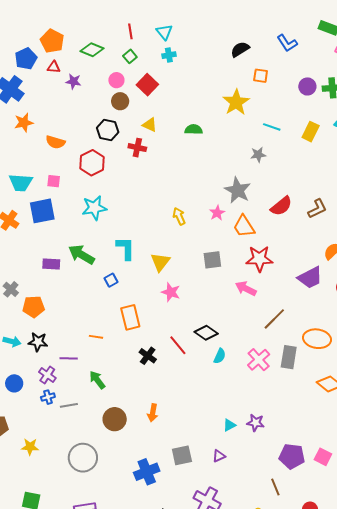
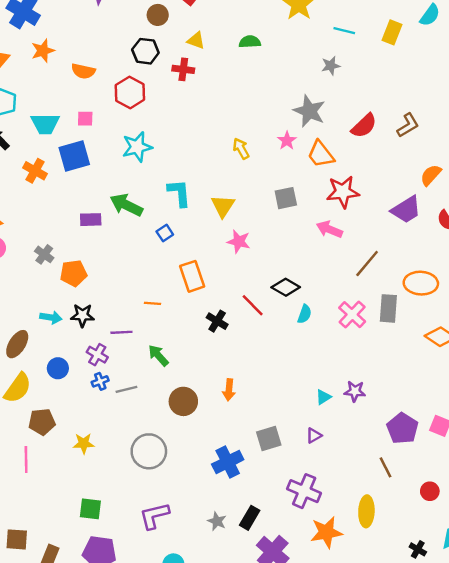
purple pentagon: (292, 456) -> (402, 428), turned 30

